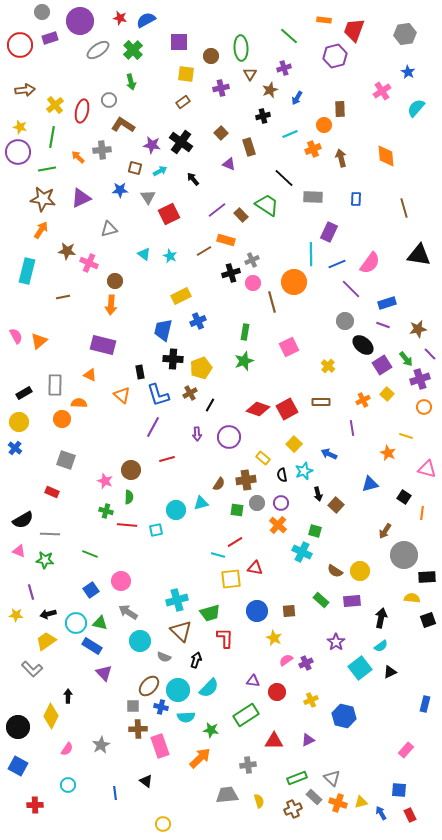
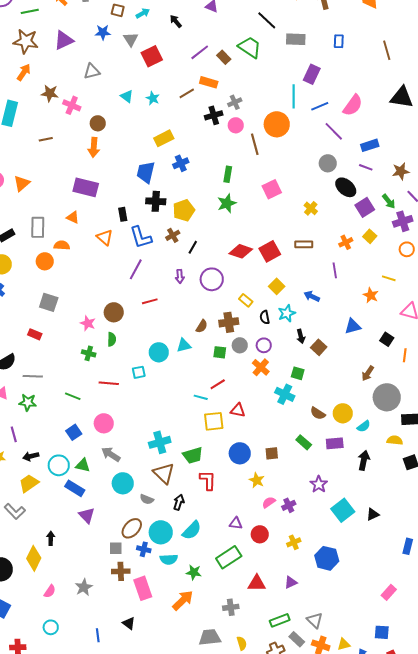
red line: (127, 525) -> (109, 383), moved
cyan semicircle: (381, 646) -> (364, 426), moved

